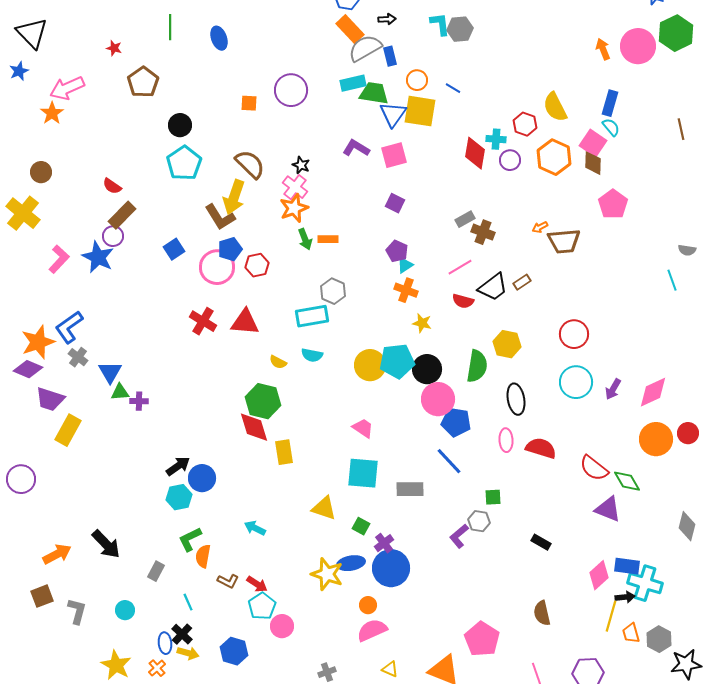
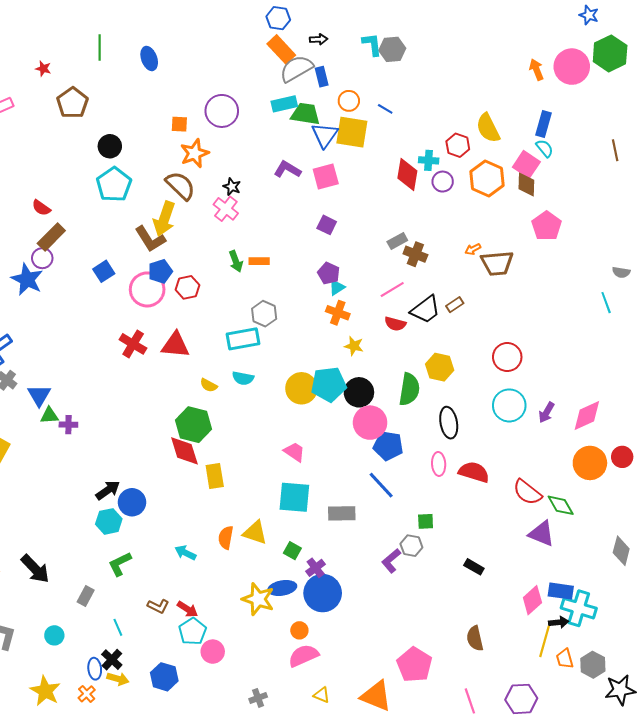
orange star: (294, 208) -> (195, 153), moved
orange semicircle: (203, 556) -> (226, 538), moved

